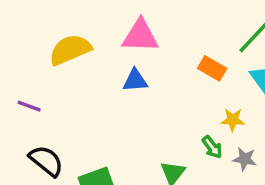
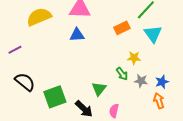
orange rectangle: (212, 68) -> (122, 28), turned -56
purple line: (29, 106) -> (15, 50), turned -48

